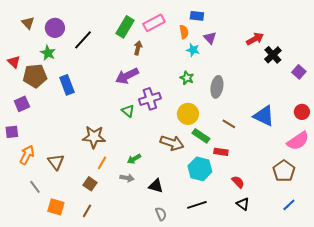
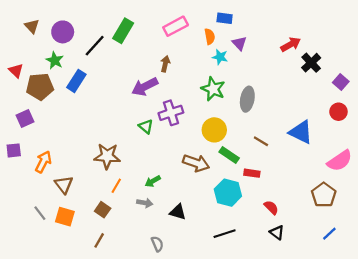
green rectangle: (125, 27) -> (123, 31), moved
brown arrow: (138, 48) -> (165, 64), moved
green star: (187, 78) -> (213, 89), size x1.5
blue rectangle: (67, 85) -> (76, 81), moved, turned 54
red circle: (302, 112) -> (338, 112), moved
orange arrow: (27, 155) -> (43, 162), moved
orange square: (56, 207) -> (65, 217), moved
gray semicircle: (161, 214) -> (157, 244), moved

